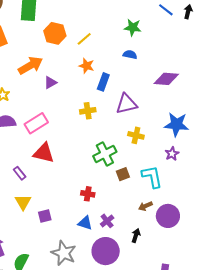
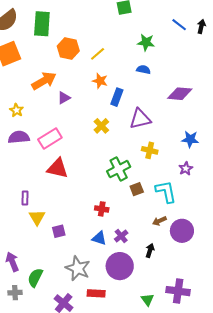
yellow cross: (88, 111) -> (101, 126), turned -35
blue star: (176, 124) -> (190, 139), size x0.7
purple rectangle: (20, 173) -> (25, 198), moved, turned 40

